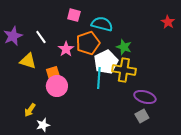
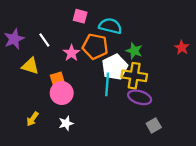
red star: (168, 22) -> (182, 48), moved
orange pentagon: (88, 43) -> (95, 46), turned 30
purple ellipse: (145, 97) -> (140, 97), moved
white star: (43, 125) -> (66, 123), moved

